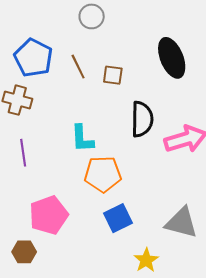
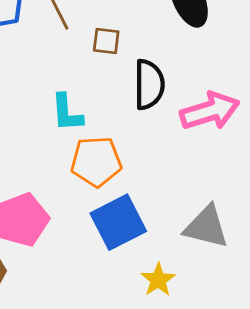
brown square: (113, 75) -> (106, 41), moved
blue square: (118, 218) -> (118, 222), size x1.4

